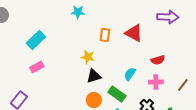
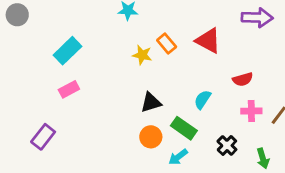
orange rectangle: (105, 35) -> (167, 43), turned -48
yellow star: (88, 57) -> (142, 55), moved
pink cross: (156, 82) -> (251, 111), moved

